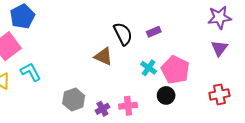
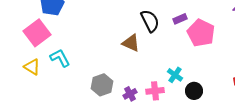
cyan cross: (149, 68) -> (175, 75), moved
pink pentagon: (175, 70) -> (201, 33), moved
black circle: (166, 95) -> (194, 91), moved

